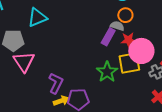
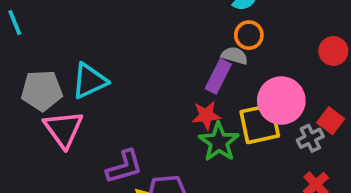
cyan triangle: (37, 17) -> (89, 81), moved
red star: (128, 40) -> (206, 115), moved
purple L-shape: (56, 83) -> (124, 167), turned 50

